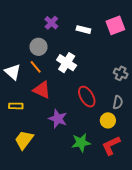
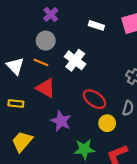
purple cross: (51, 23) -> (51, 15), moved
orange line: (36, 67) -> (41, 62), turned -32
red ellipse: (87, 97) -> (94, 99), turned -30
yellow circle: (108, 120) -> (107, 123), moved

